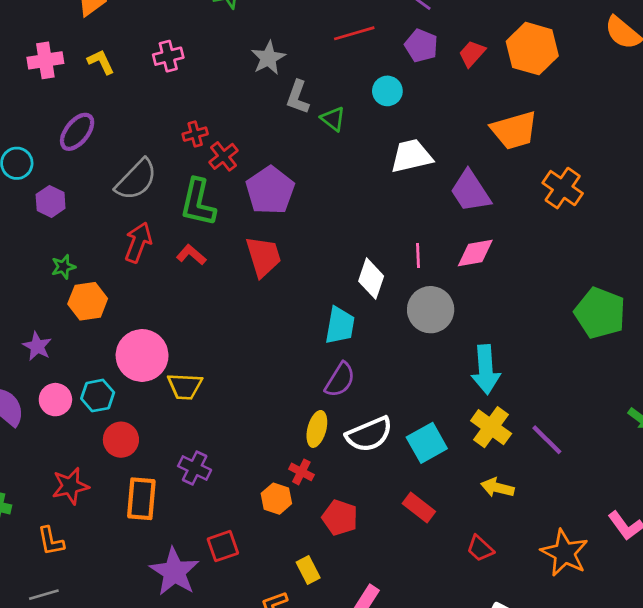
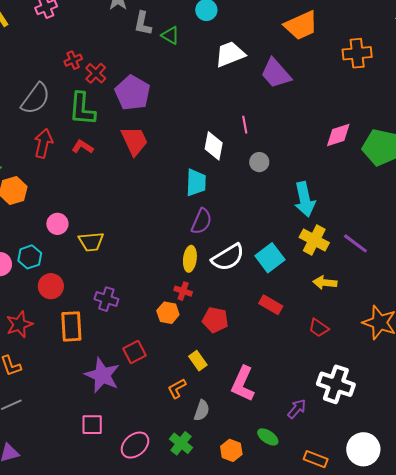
orange cross: (563, 188) -> (357, 53), moved, turned -32
pink diamond: (475, 253) -> (338, 135), moved
gray circle: (431, 310) -> (259, 162), size x0.6
pink circle: (142, 355) -> (57, 224), size x0.6

